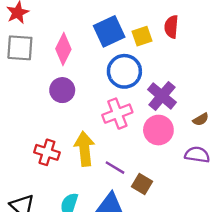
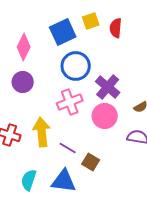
yellow square: (142, 36) -> (91, 21), moved

